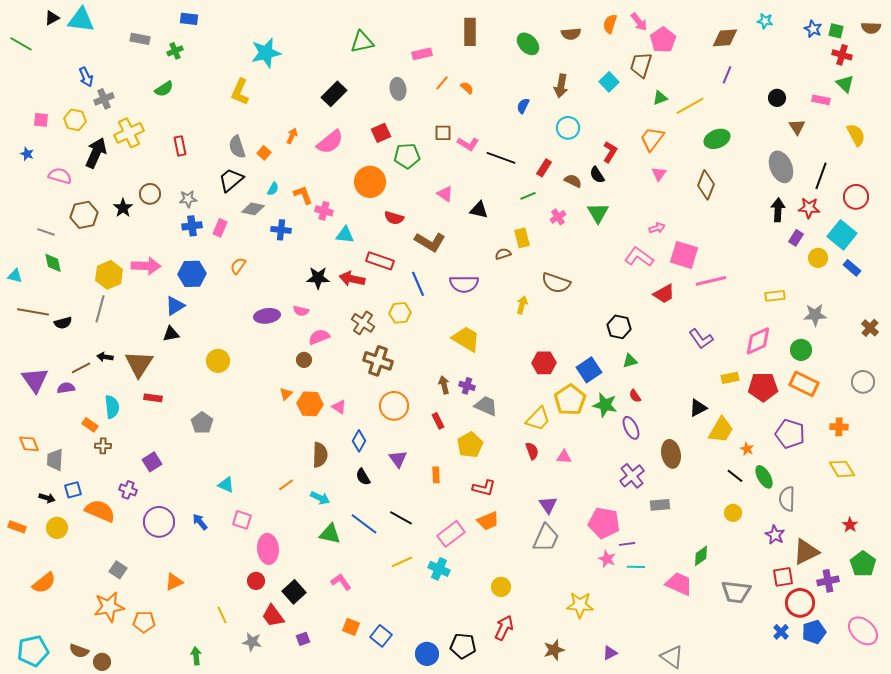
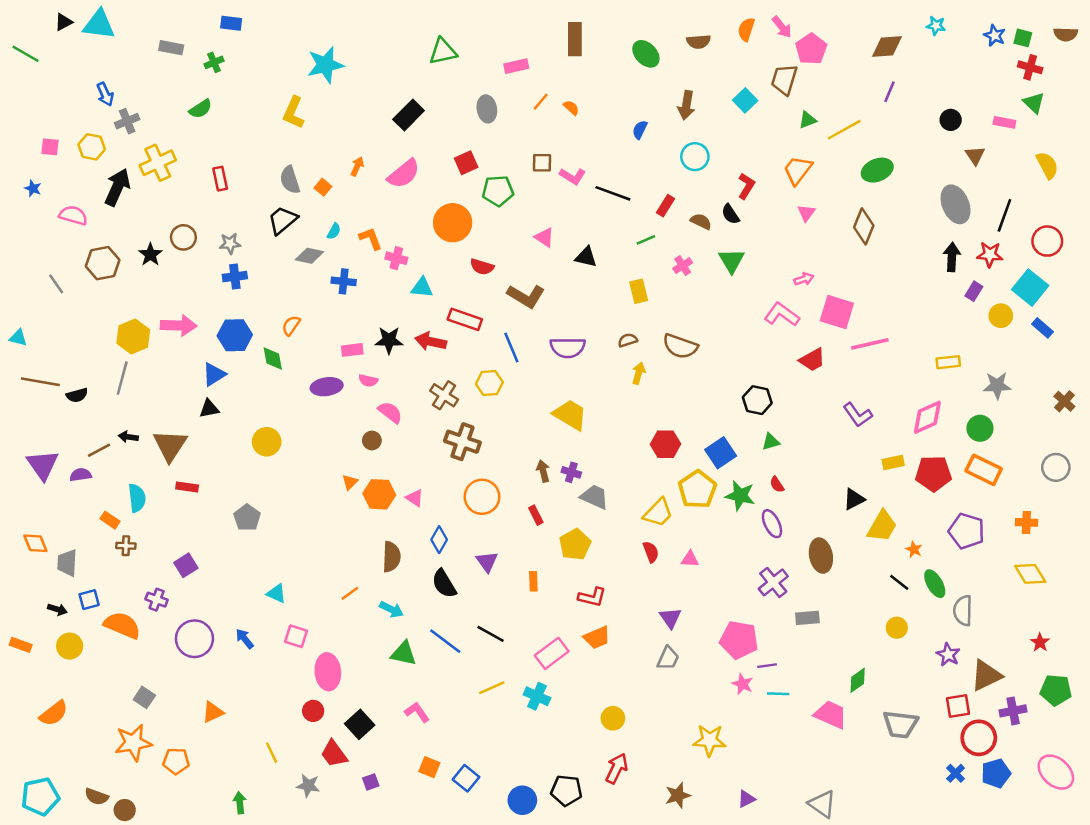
pink rectangle: (220, 228) -> (352, 350), moved, turned 60
gray line: (46, 232) -> (56, 284), turned 36
brown semicircle: (503, 254) -> (628, 340), moved
green diamond: (53, 263) -> (273, 359), moved
pink semicircle: (319, 337) -> (390, 412), turned 60
black semicircle: (363, 477) -> (444, 584), size x1.4
gray trapezoid: (546, 538) -> (668, 658), size x0.7
green pentagon: (863, 564) -> (1056, 690), turned -30

